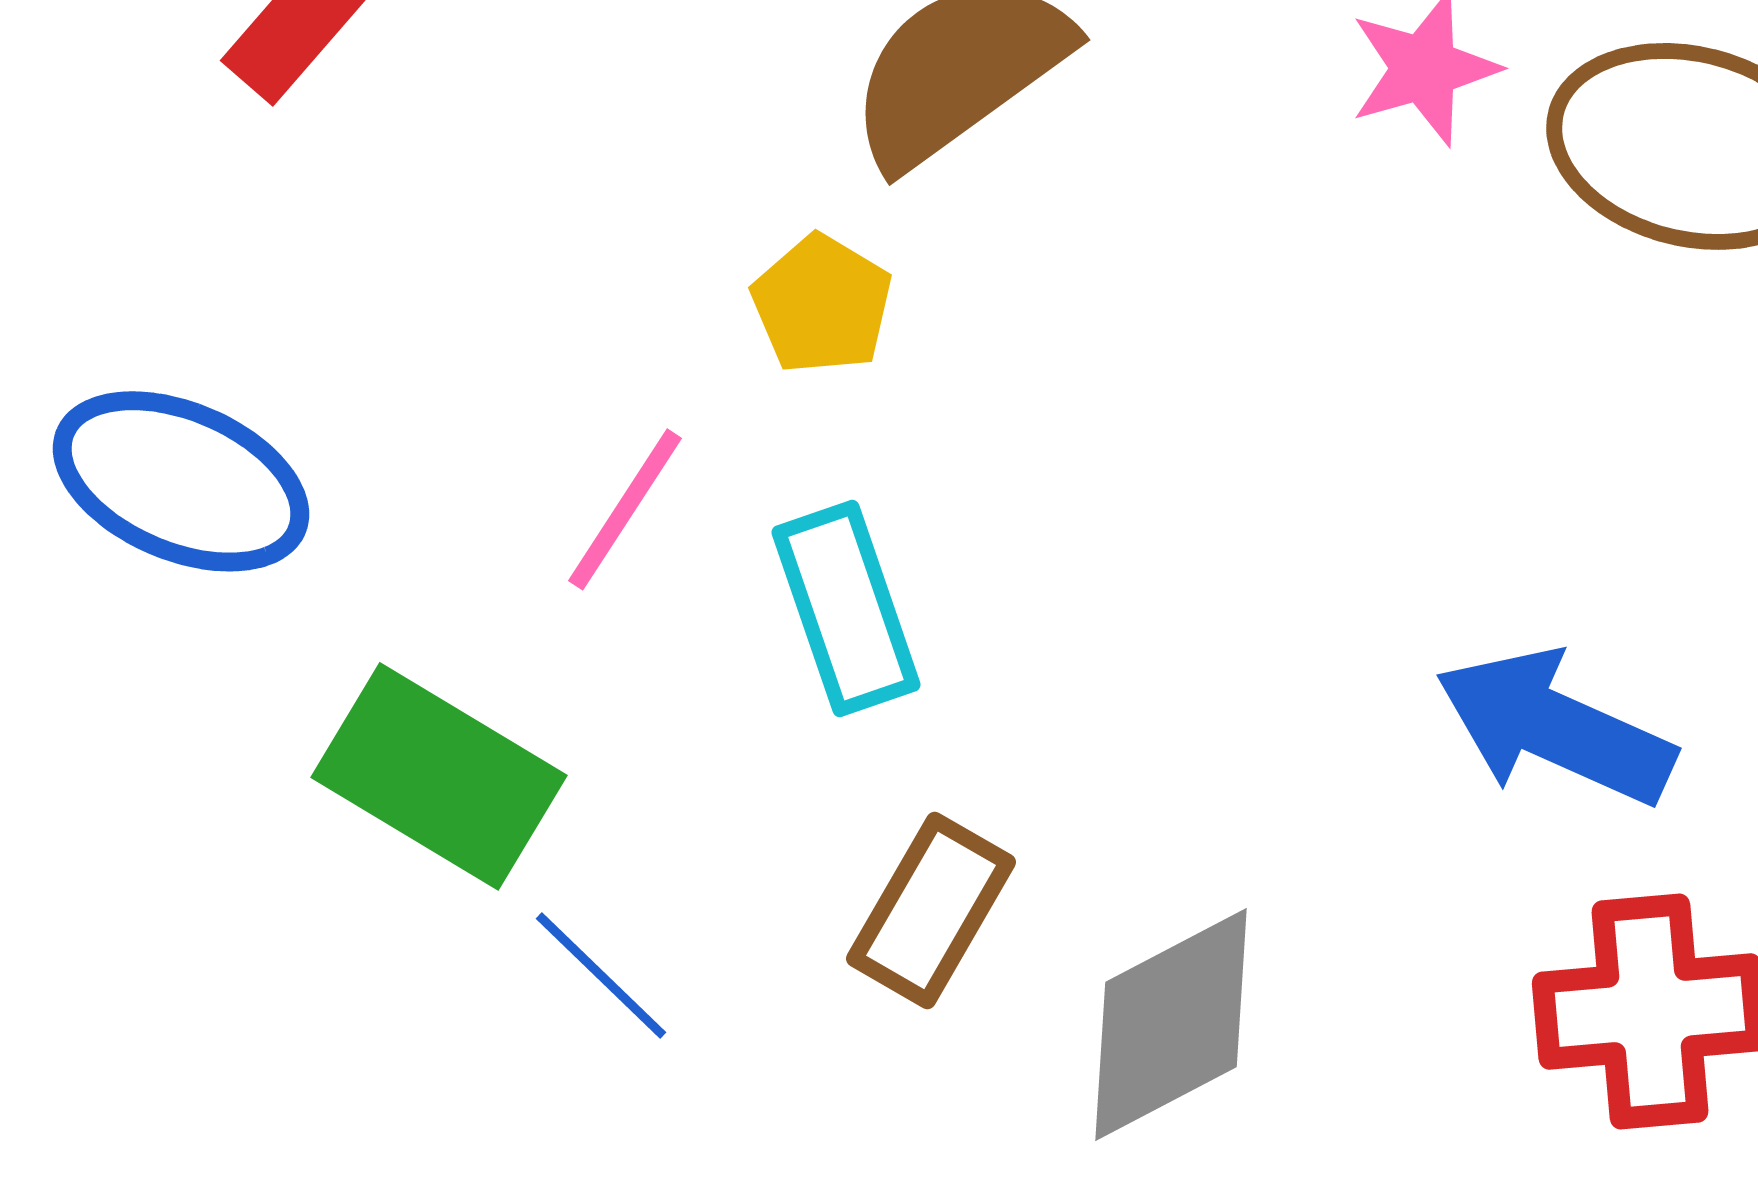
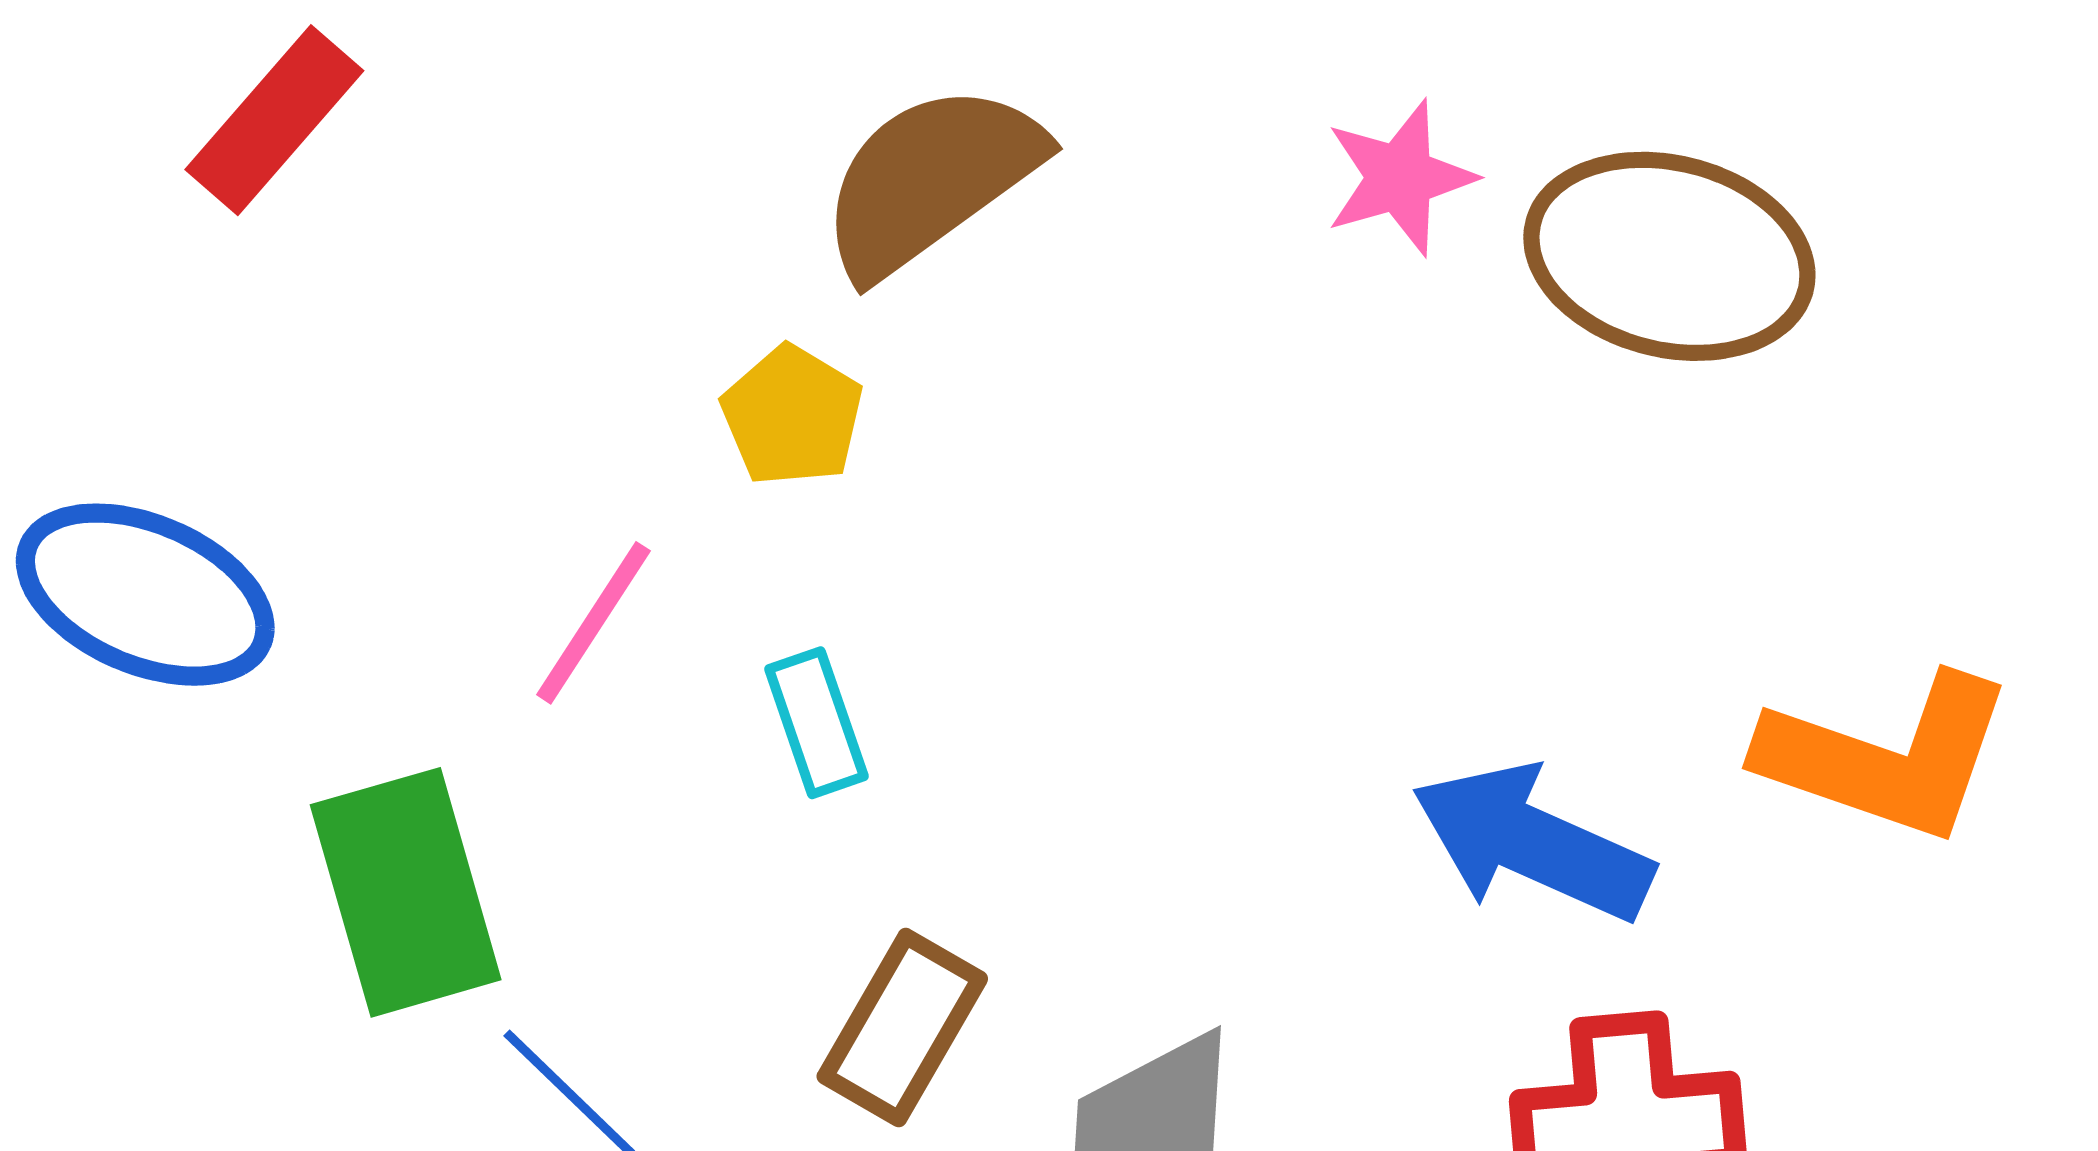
cyan rectangle: (846, 608) -> (816, 723), size x0.7
green rectangle: (439, 776) -> (406, 892), turned 43

